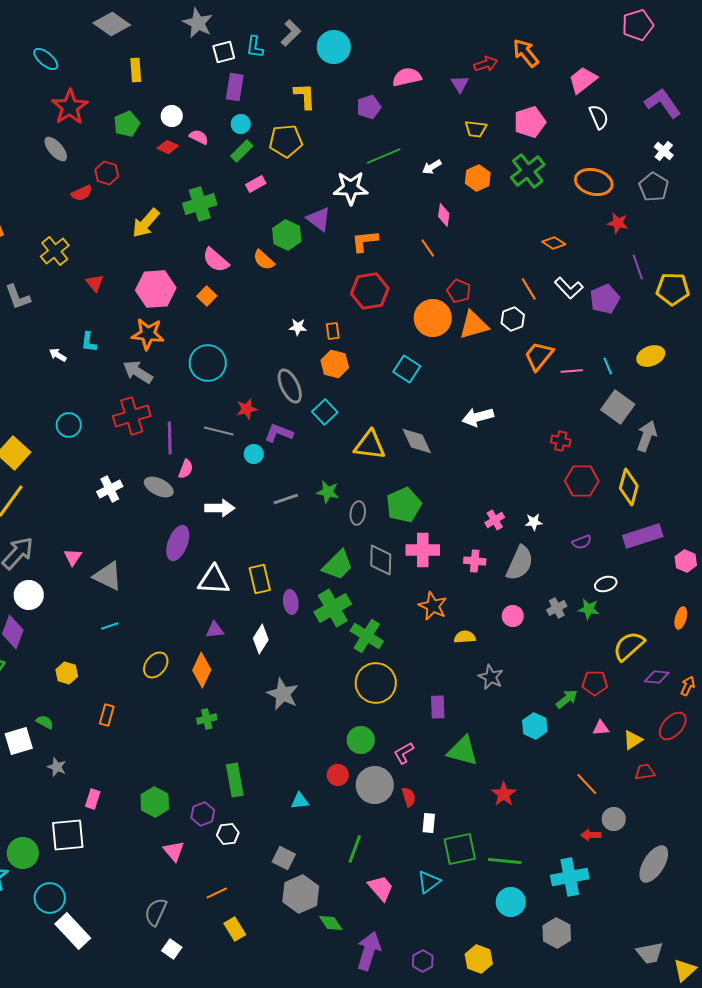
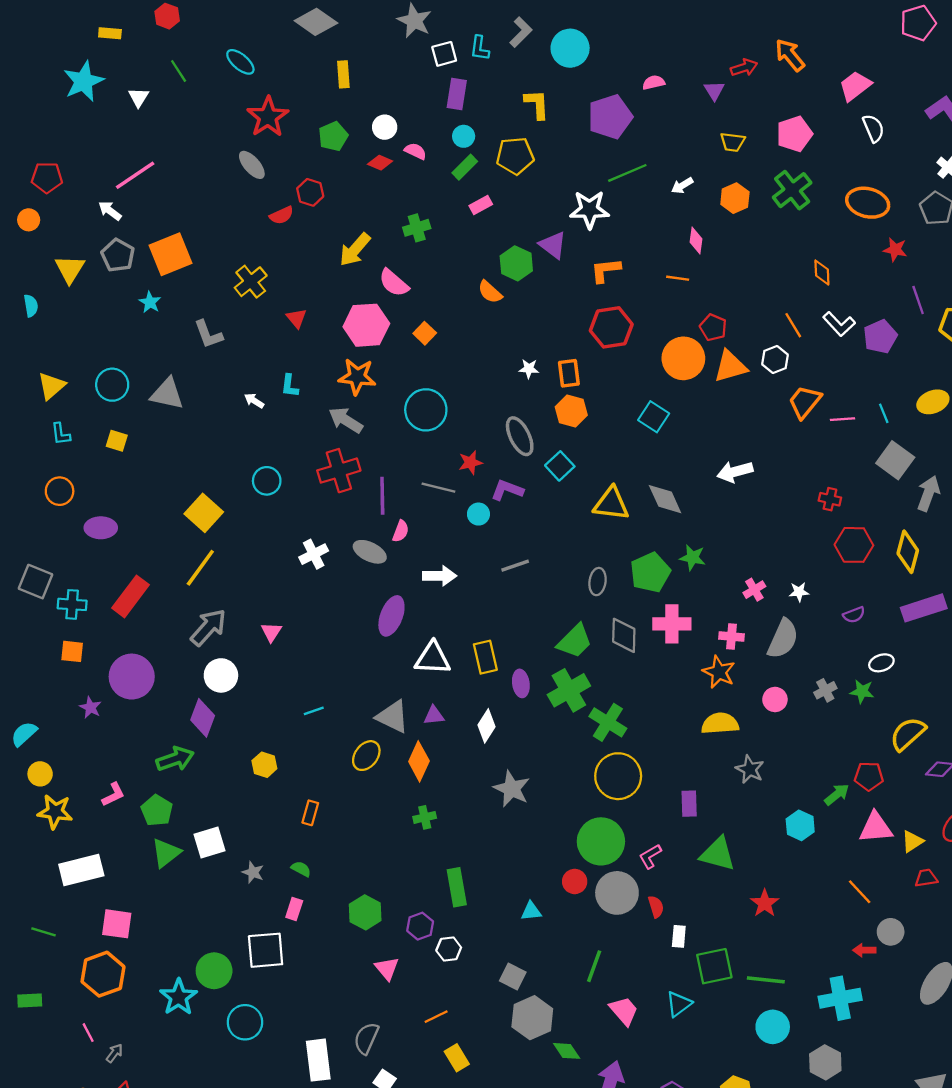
pink semicircle: (407, 77) -> (654, 82), size x0.7
purple pentagon: (369, 107) -> (610, 117), size x1.6
green cross: (200, 204) -> (417, 228), size x0.7
orange diamond: (554, 243) -> (822, 273), turned 55
orange line: (428, 248) -> (678, 278), turned -48
pink semicircle: (216, 260) -> (394, 283), moved
orange rectangle: (333, 331) -> (569, 373), size x1.4
green star: (328, 492) -> (693, 558), moved
gray triangle: (108, 576) -> (393, 717), moved
orange star: (433, 606) -> (719, 672), moved
yellow semicircle: (465, 637) -> (720, 724), size x1.5
green semicircle: (45, 722) -> (301, 869), moved
pink triangle: (601, 728) -> (876, 828), size x1.8
green circle: (361, 740) -> (601, 841), size x1.5
white rectangle: (73, 931) -> (318, 1060), moved, turned 36

